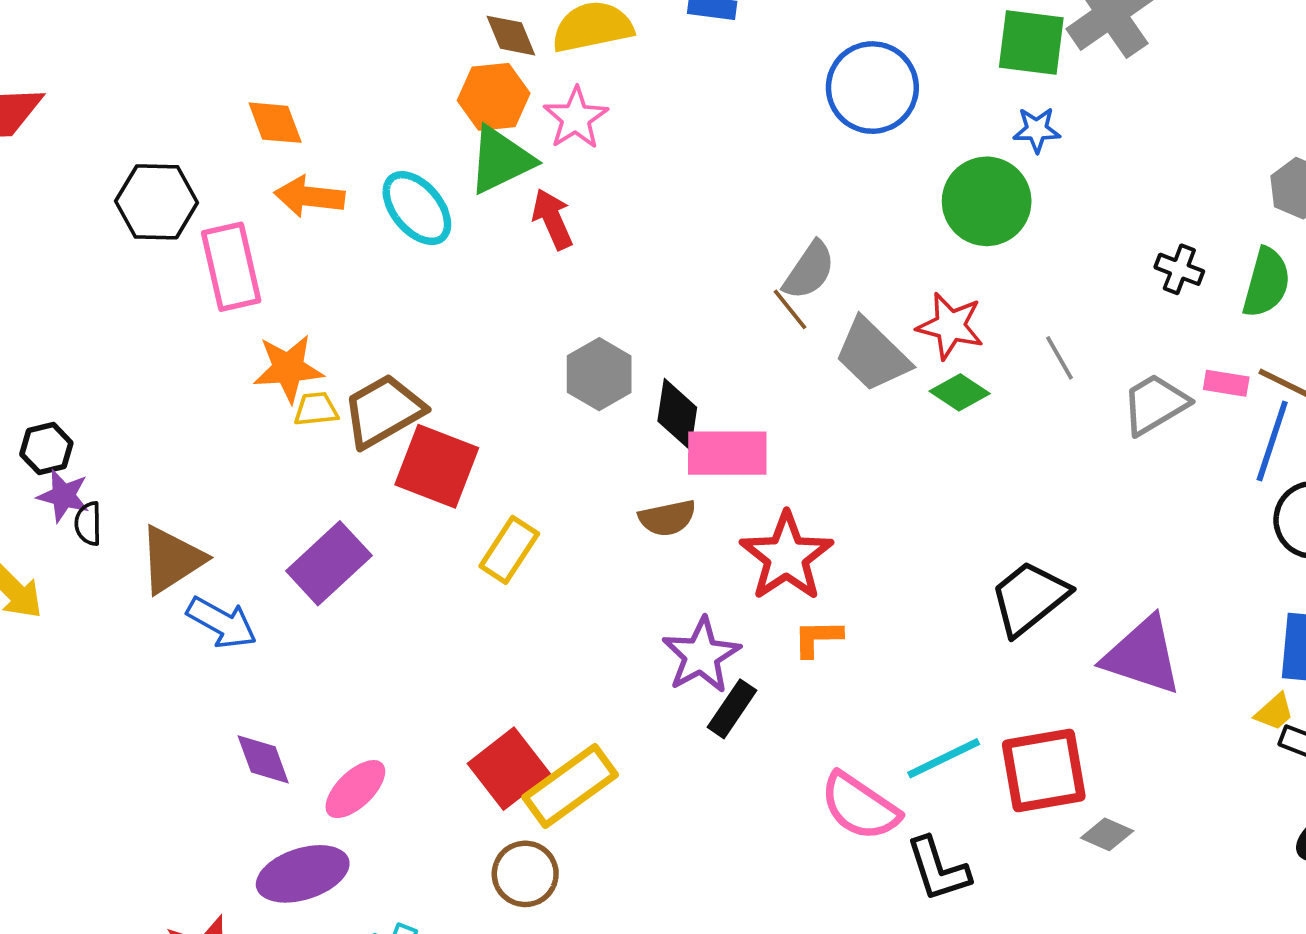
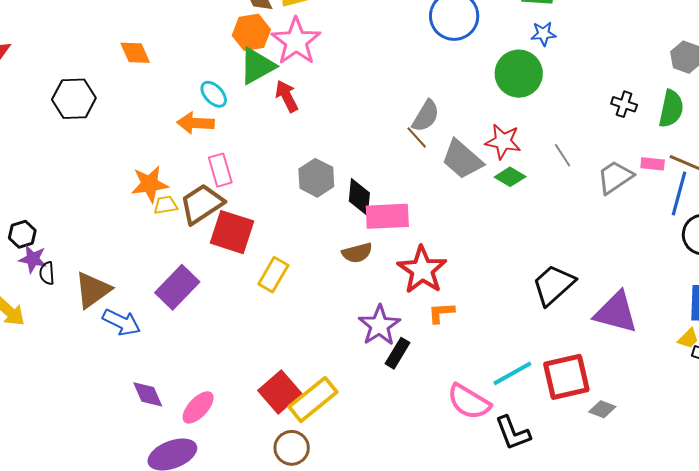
pink star: (576, 118) -> (296, 41), size x1.4
orange arrow: (309, 197) -> (195, 123), moved
cyan ellipse: (417, 208) -> (214, 94), size x0.7
pink rectangle: (231, 267) -> (220, 170), moved, size x0.7

